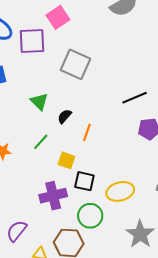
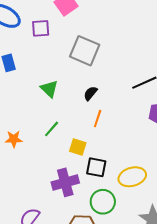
purple square: (32, 41) -> (41, 28), size x0.7
black semicircle: (64, 116) -> (90, 93), moved

